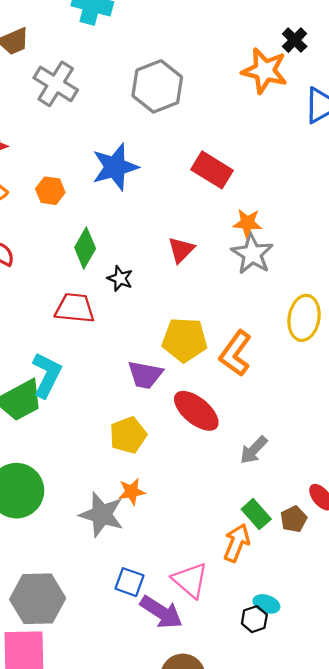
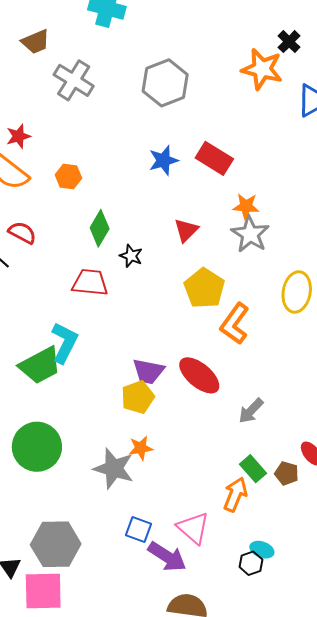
blue star: (115, 167) -> (163, 160), moved, size x0.7
yellow pentagon: (185, 340) -> (204, 288), moved, turned 30
purple trapezoid: (145, 375) -> (148, 371), moved
brown pentagon: (294, 519) -> (287, 473), turned -30

